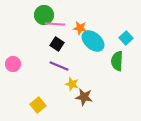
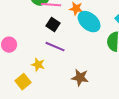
yellow star: (72, 84) -> (38, 65), moved
yellow square: (38, 105) -> (23, 82), moved

